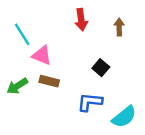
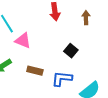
brown rectangle: (49, 81) -> (35, 71), moved

